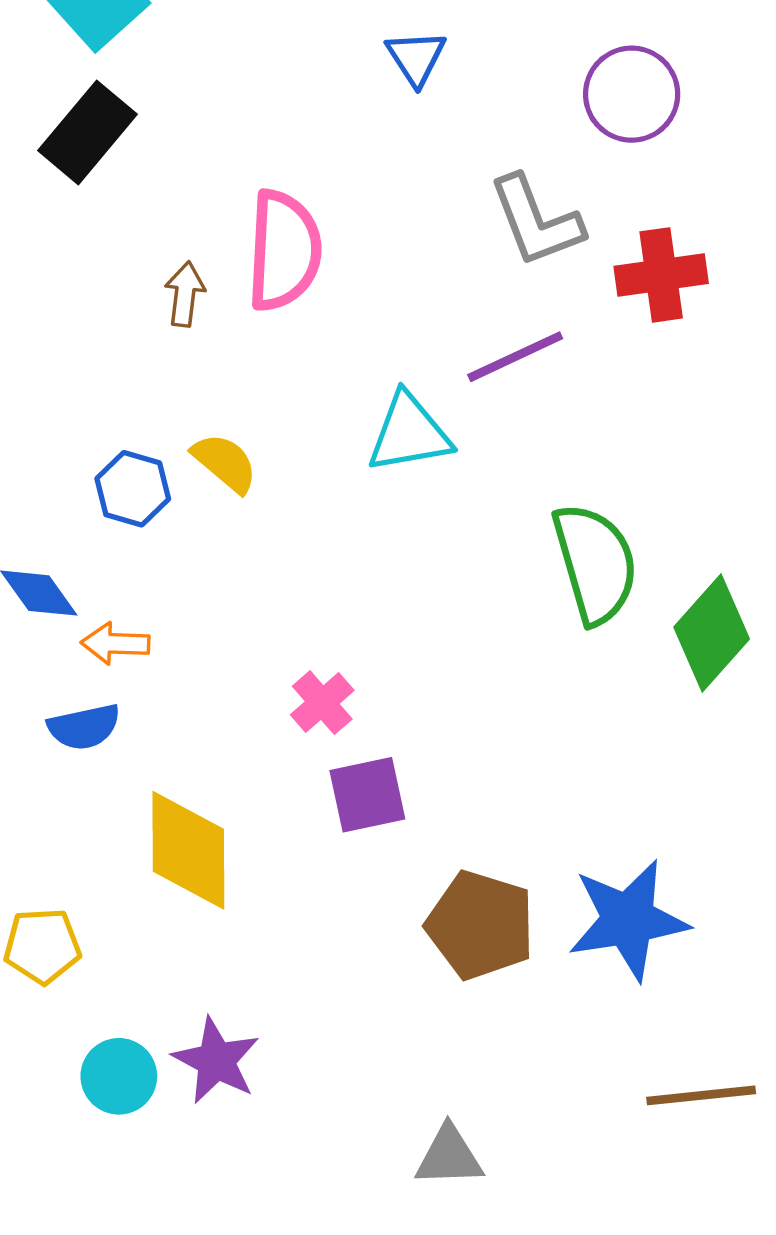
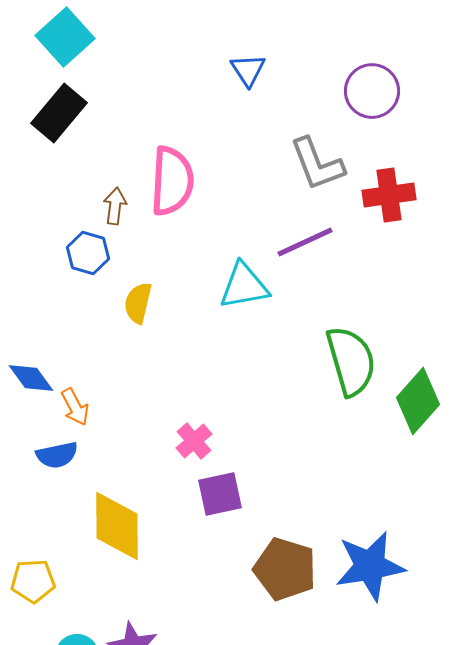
yellow semicircle: (225, 463) -> (138, 303), turned -117
blue hexagon: (133, 489) -> (88, 253), moved
orange arrow: (115, 643) -> (75, 407), turned -120

